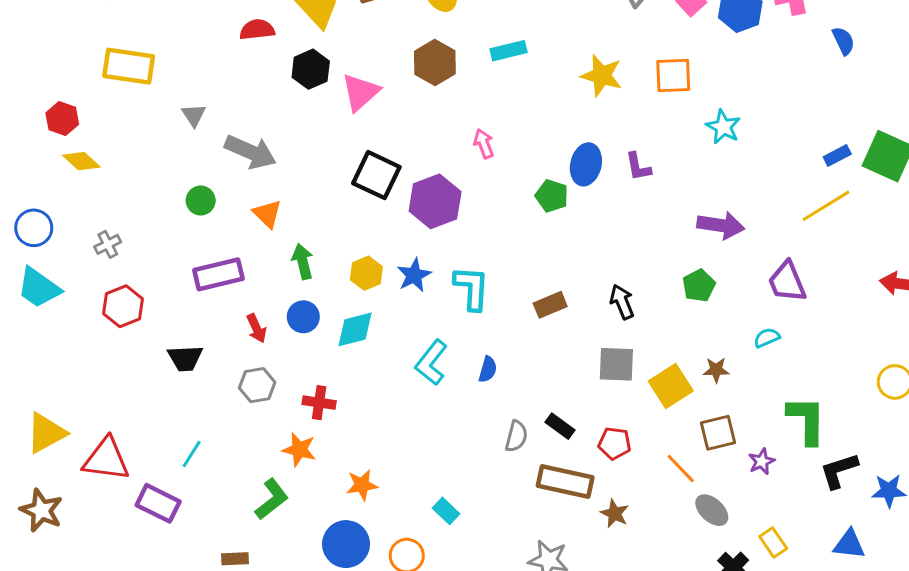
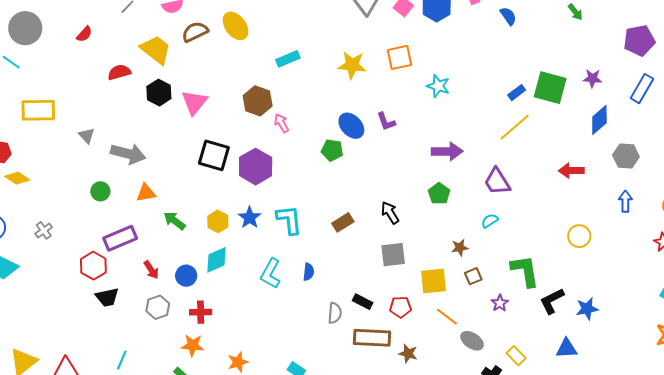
brown hexagon: (435, 63) -> (258, 101), moved
blue ellipse: (586, 164) -> (351, 126), turned -48
orange triangle: (267, 214) -> (146, 193), turned -45
green arrow: (303, 262) -> (174, 221), turned -30
red hexagon: (123, 306) -> (93, 266), moved
blue circle: (303, 317) -> (186, 276), moved
yellow square: (671, 386) -> (434, 281), moved, turned 36
brown square: (718, 433) -> (473, 276), moved, size x0.7

